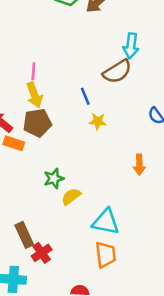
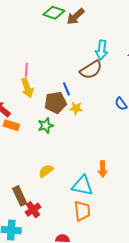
brown pentagon: (37, 123) -> (56, 103), moved
orange arrow: (139, 165) -> (103, 169), moved
green star: (54, 179) -> (46, 126), moved
yellow semicircle: (71, 196) -> (46, 171), moved

